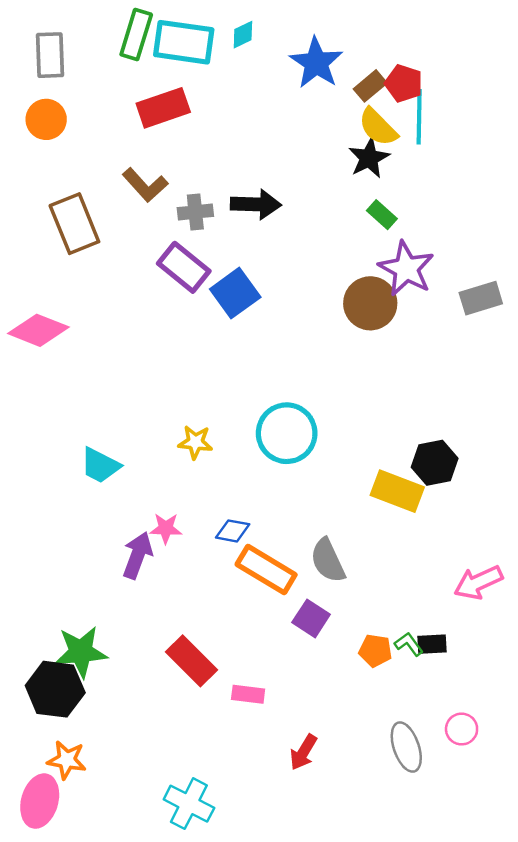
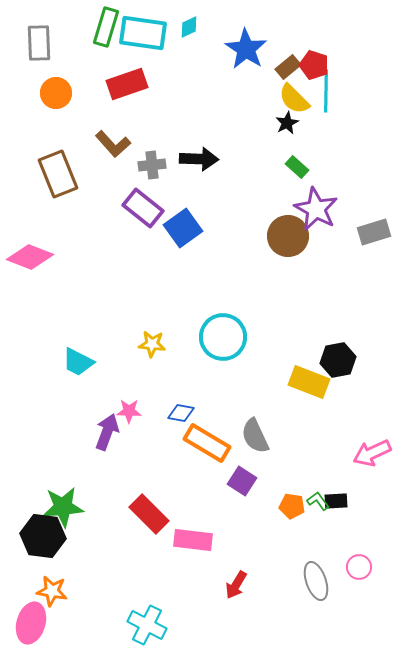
orange circle: (46, 119) -> (56, 93), moved
black star: (369, 158) -> (287, 123), size x0.7
pink rectangle: (248, 694) -> (193, 540), size x1.5

